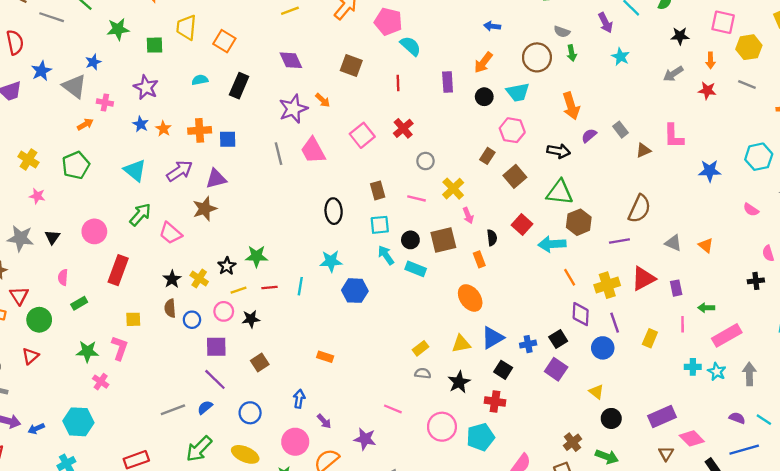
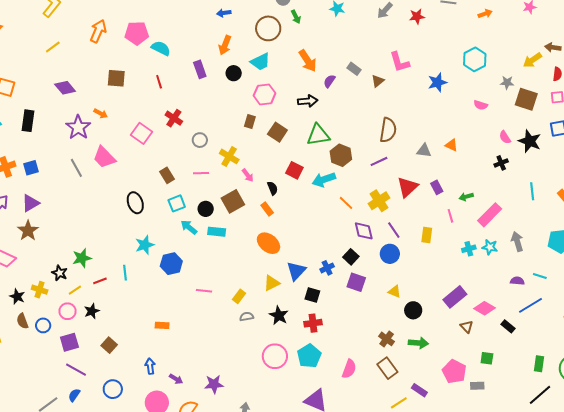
pink line: (393, 409) -> (204, 291), moved

